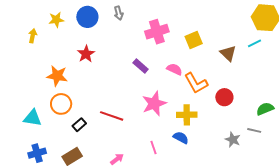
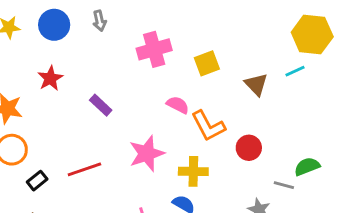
purple rectangle: (141, 66) -> (101, 105), moved
red line: (112, 116) -> (84, 169), turned -40
gray line: (254, 130) -> (284, 185), moved

